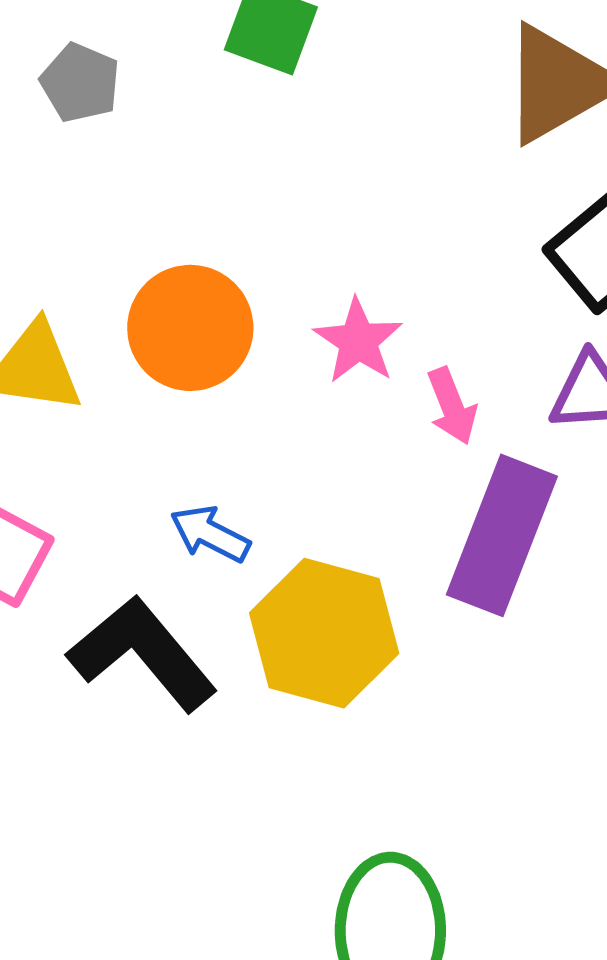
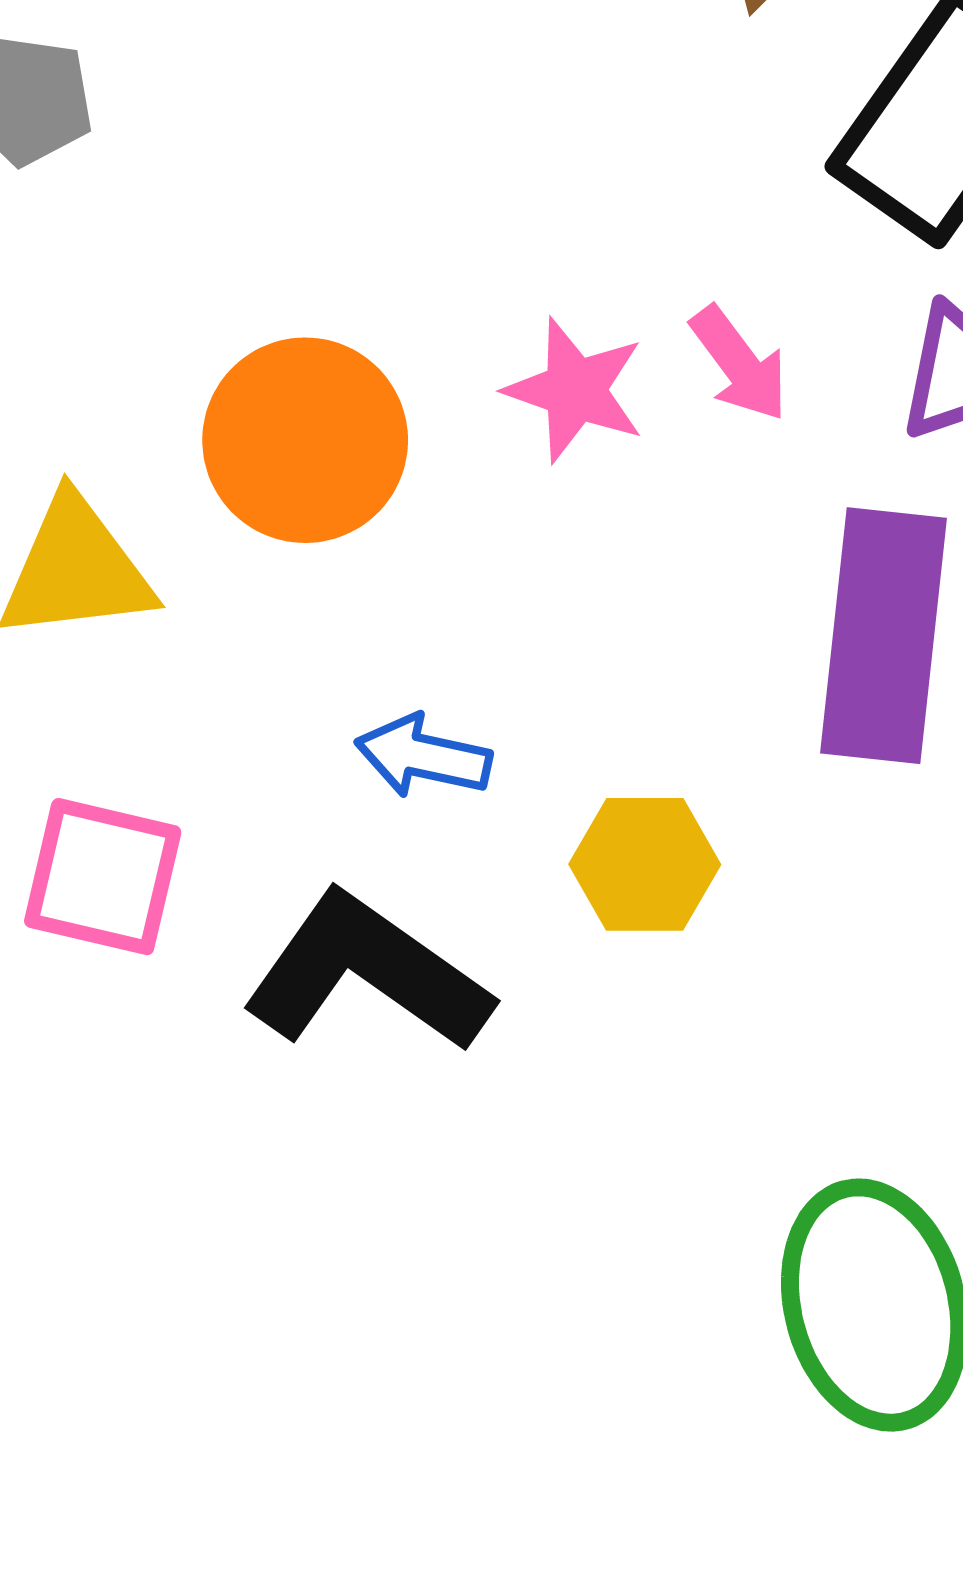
pink arrow: (452, 406) -> (739, 364), moved
yellow hexagon: (324, 633) -> (645, 864), size x0.6

